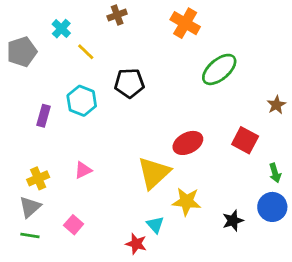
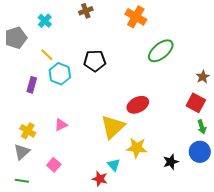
yellow line: (86, 52) -> (47, 55), moved
red square: (245, 140) -> (196, 103), moved
yellow cross: (38, 178) -> (28, 131), turned -35
green line: (30, 236) -> (22, 181), moved

